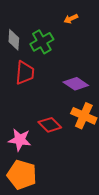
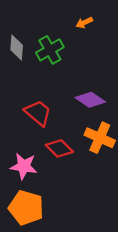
red trapezoid: (25, 73) -> (38, 113), moved, turned -55

